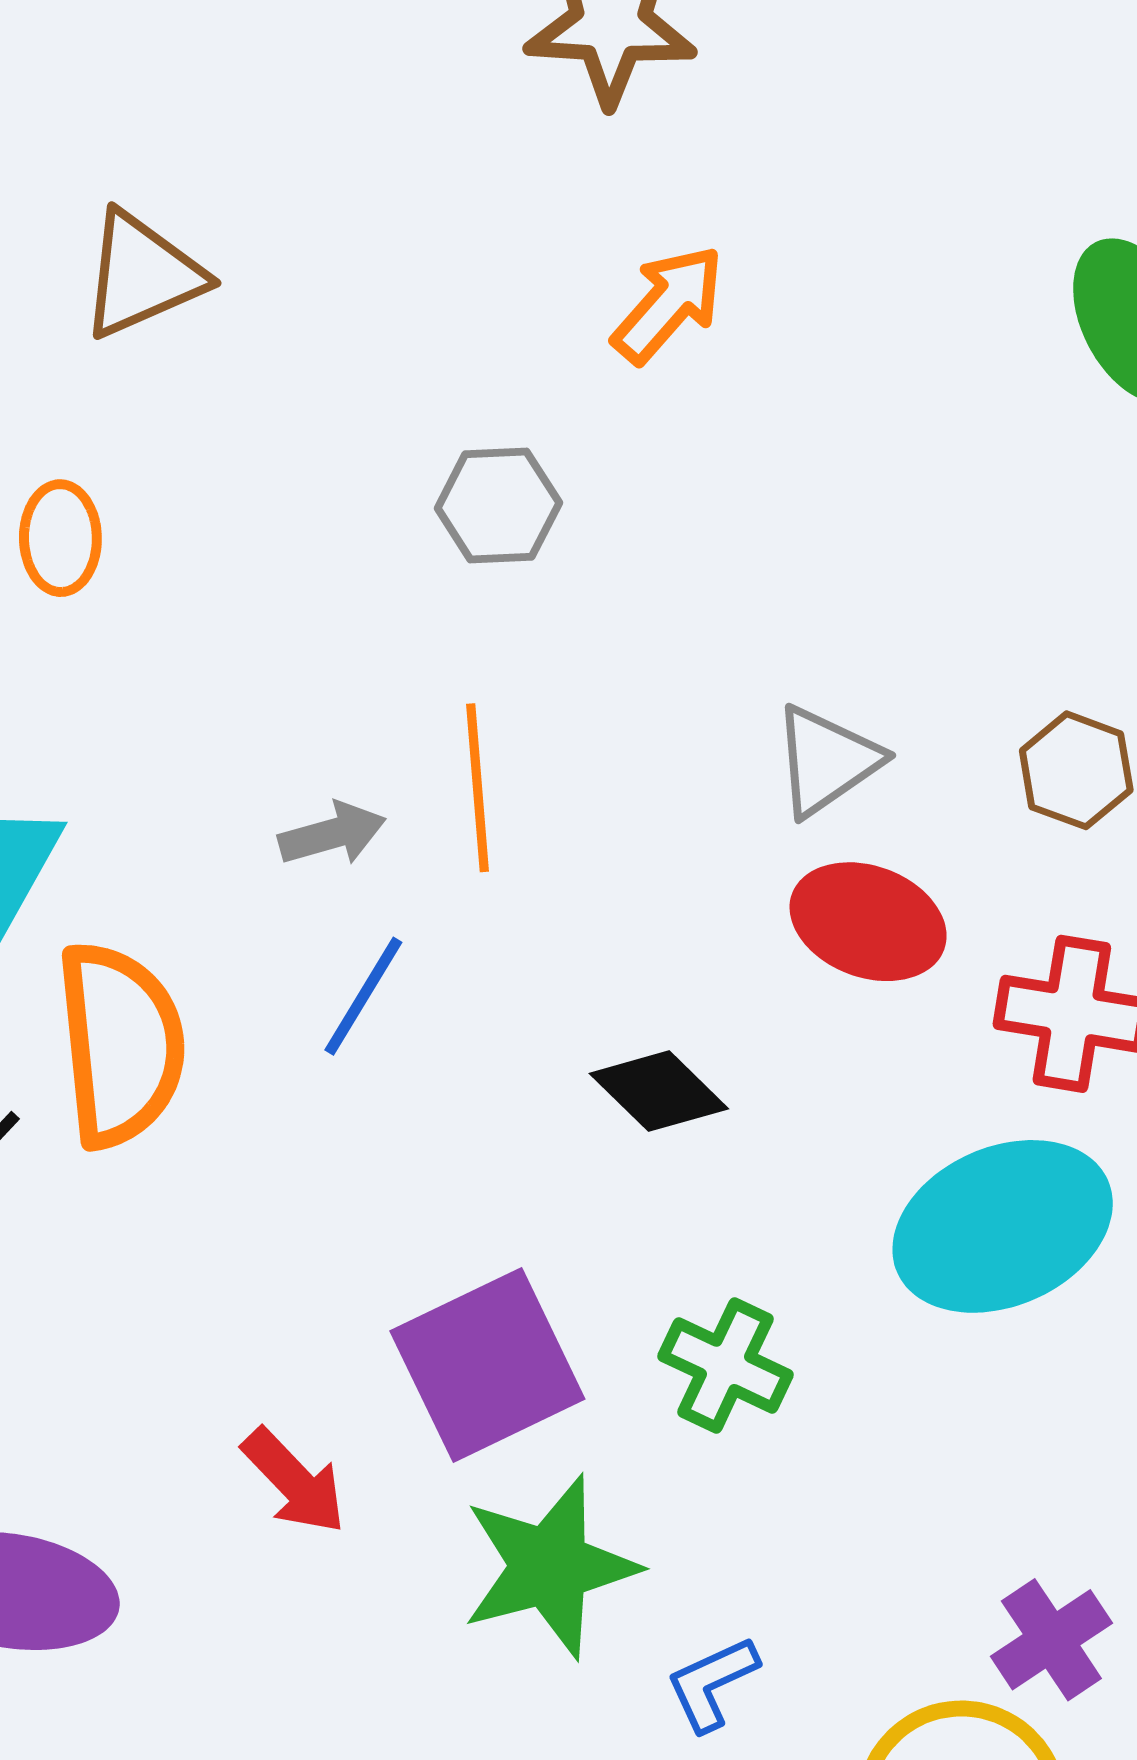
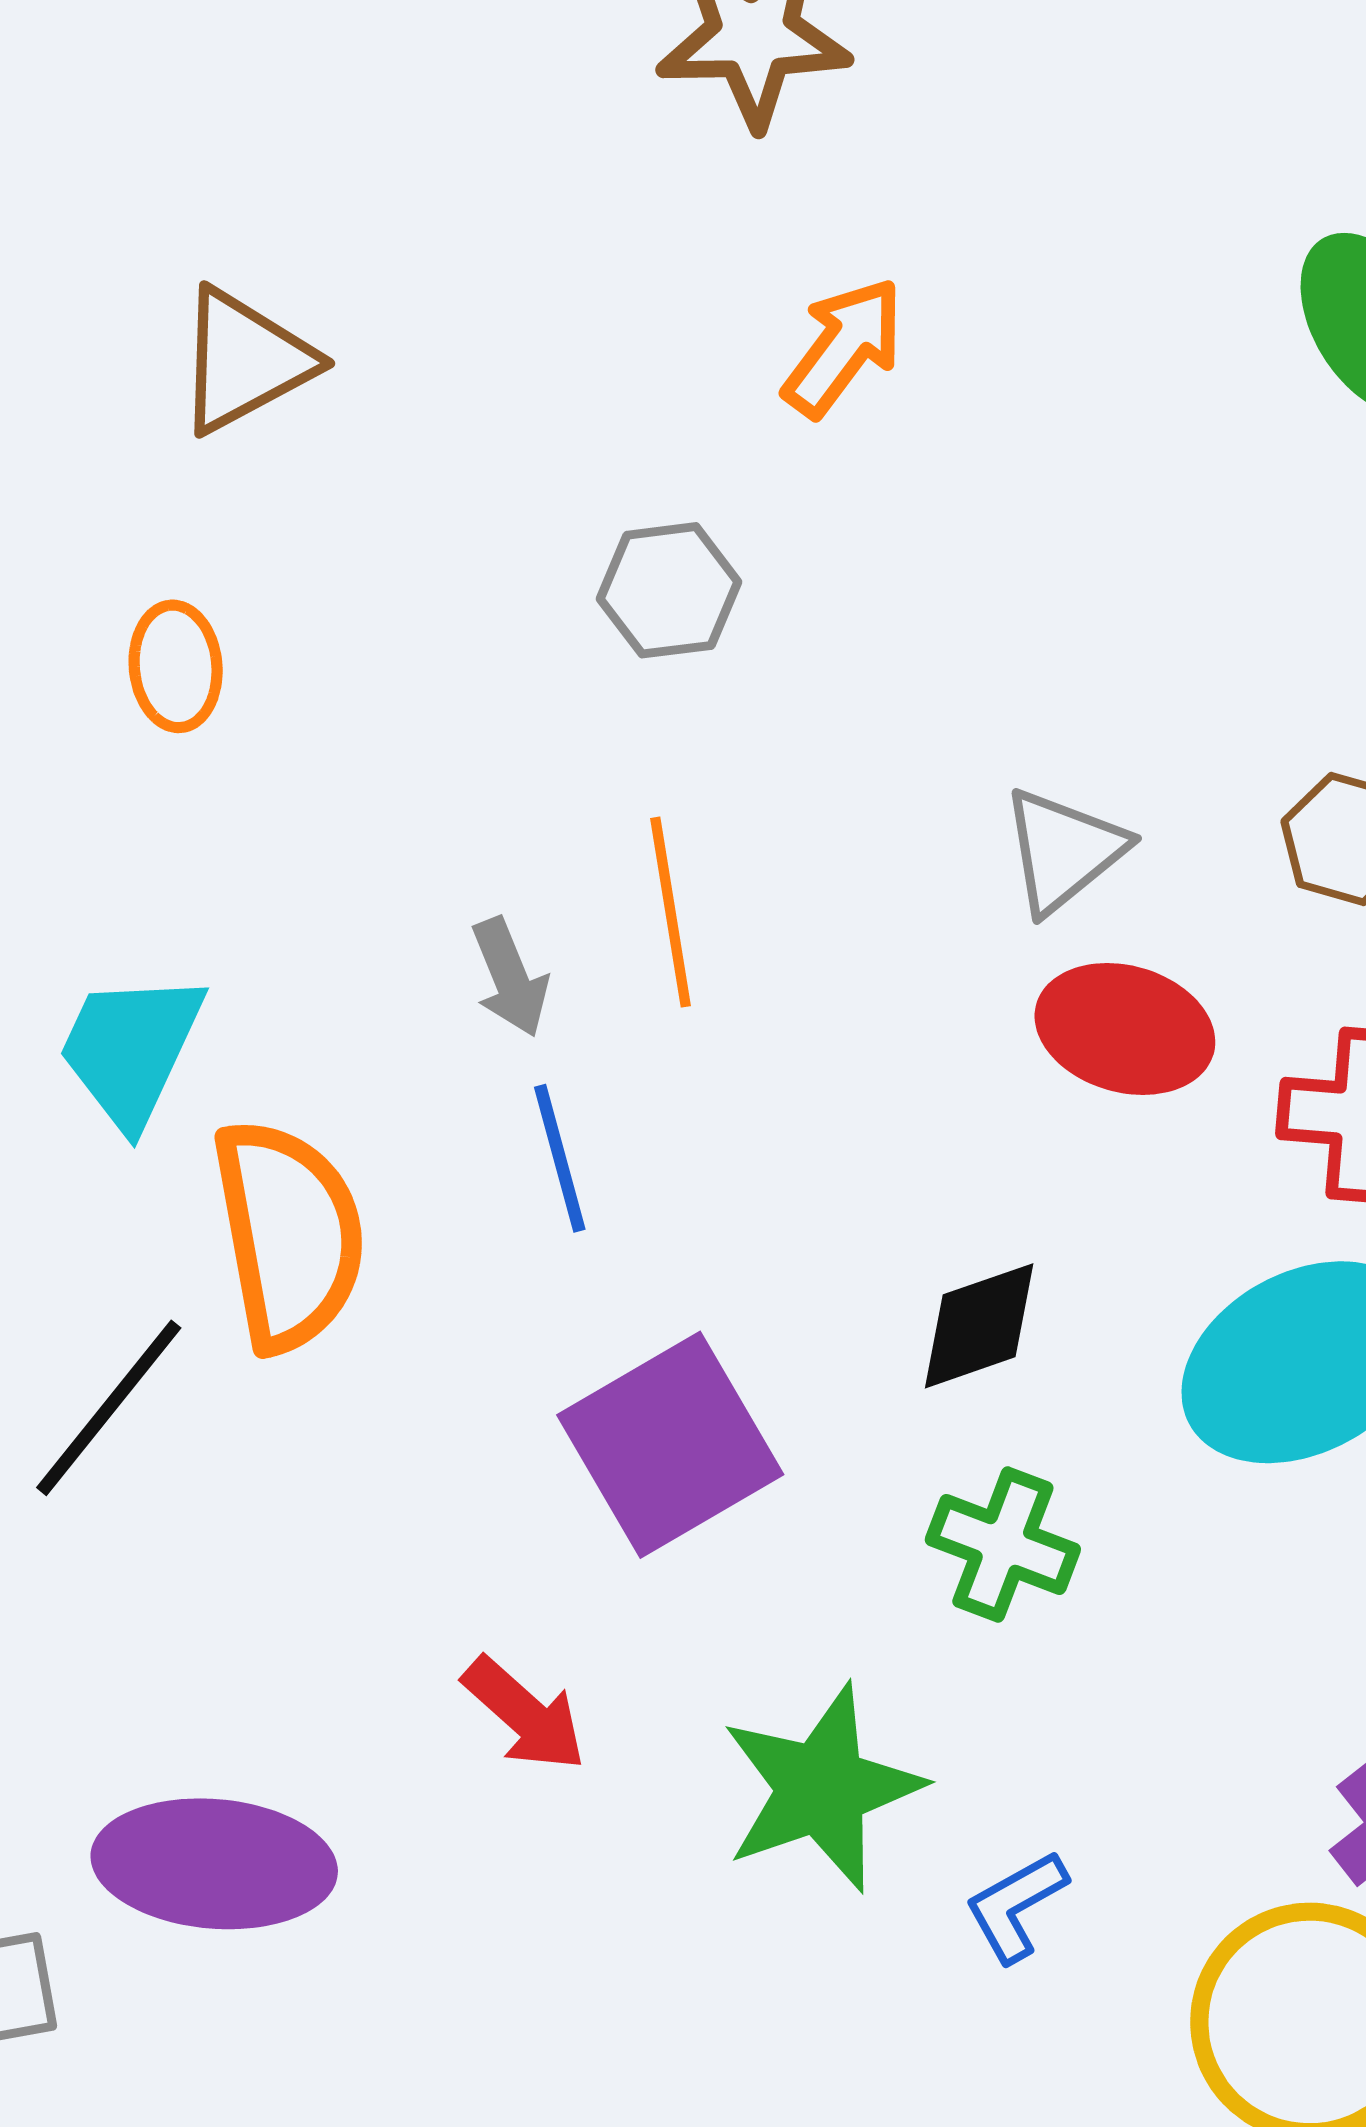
gray arrow: (332, 834) -> (510, 977), turned 88
blue line: (363, 996) -> (560, 1158), turned -42
black diamond: (659, 1091) -> (979, 1326), moved, turned -59
purple square: (487, 1365) -> (670, 1445), moved

